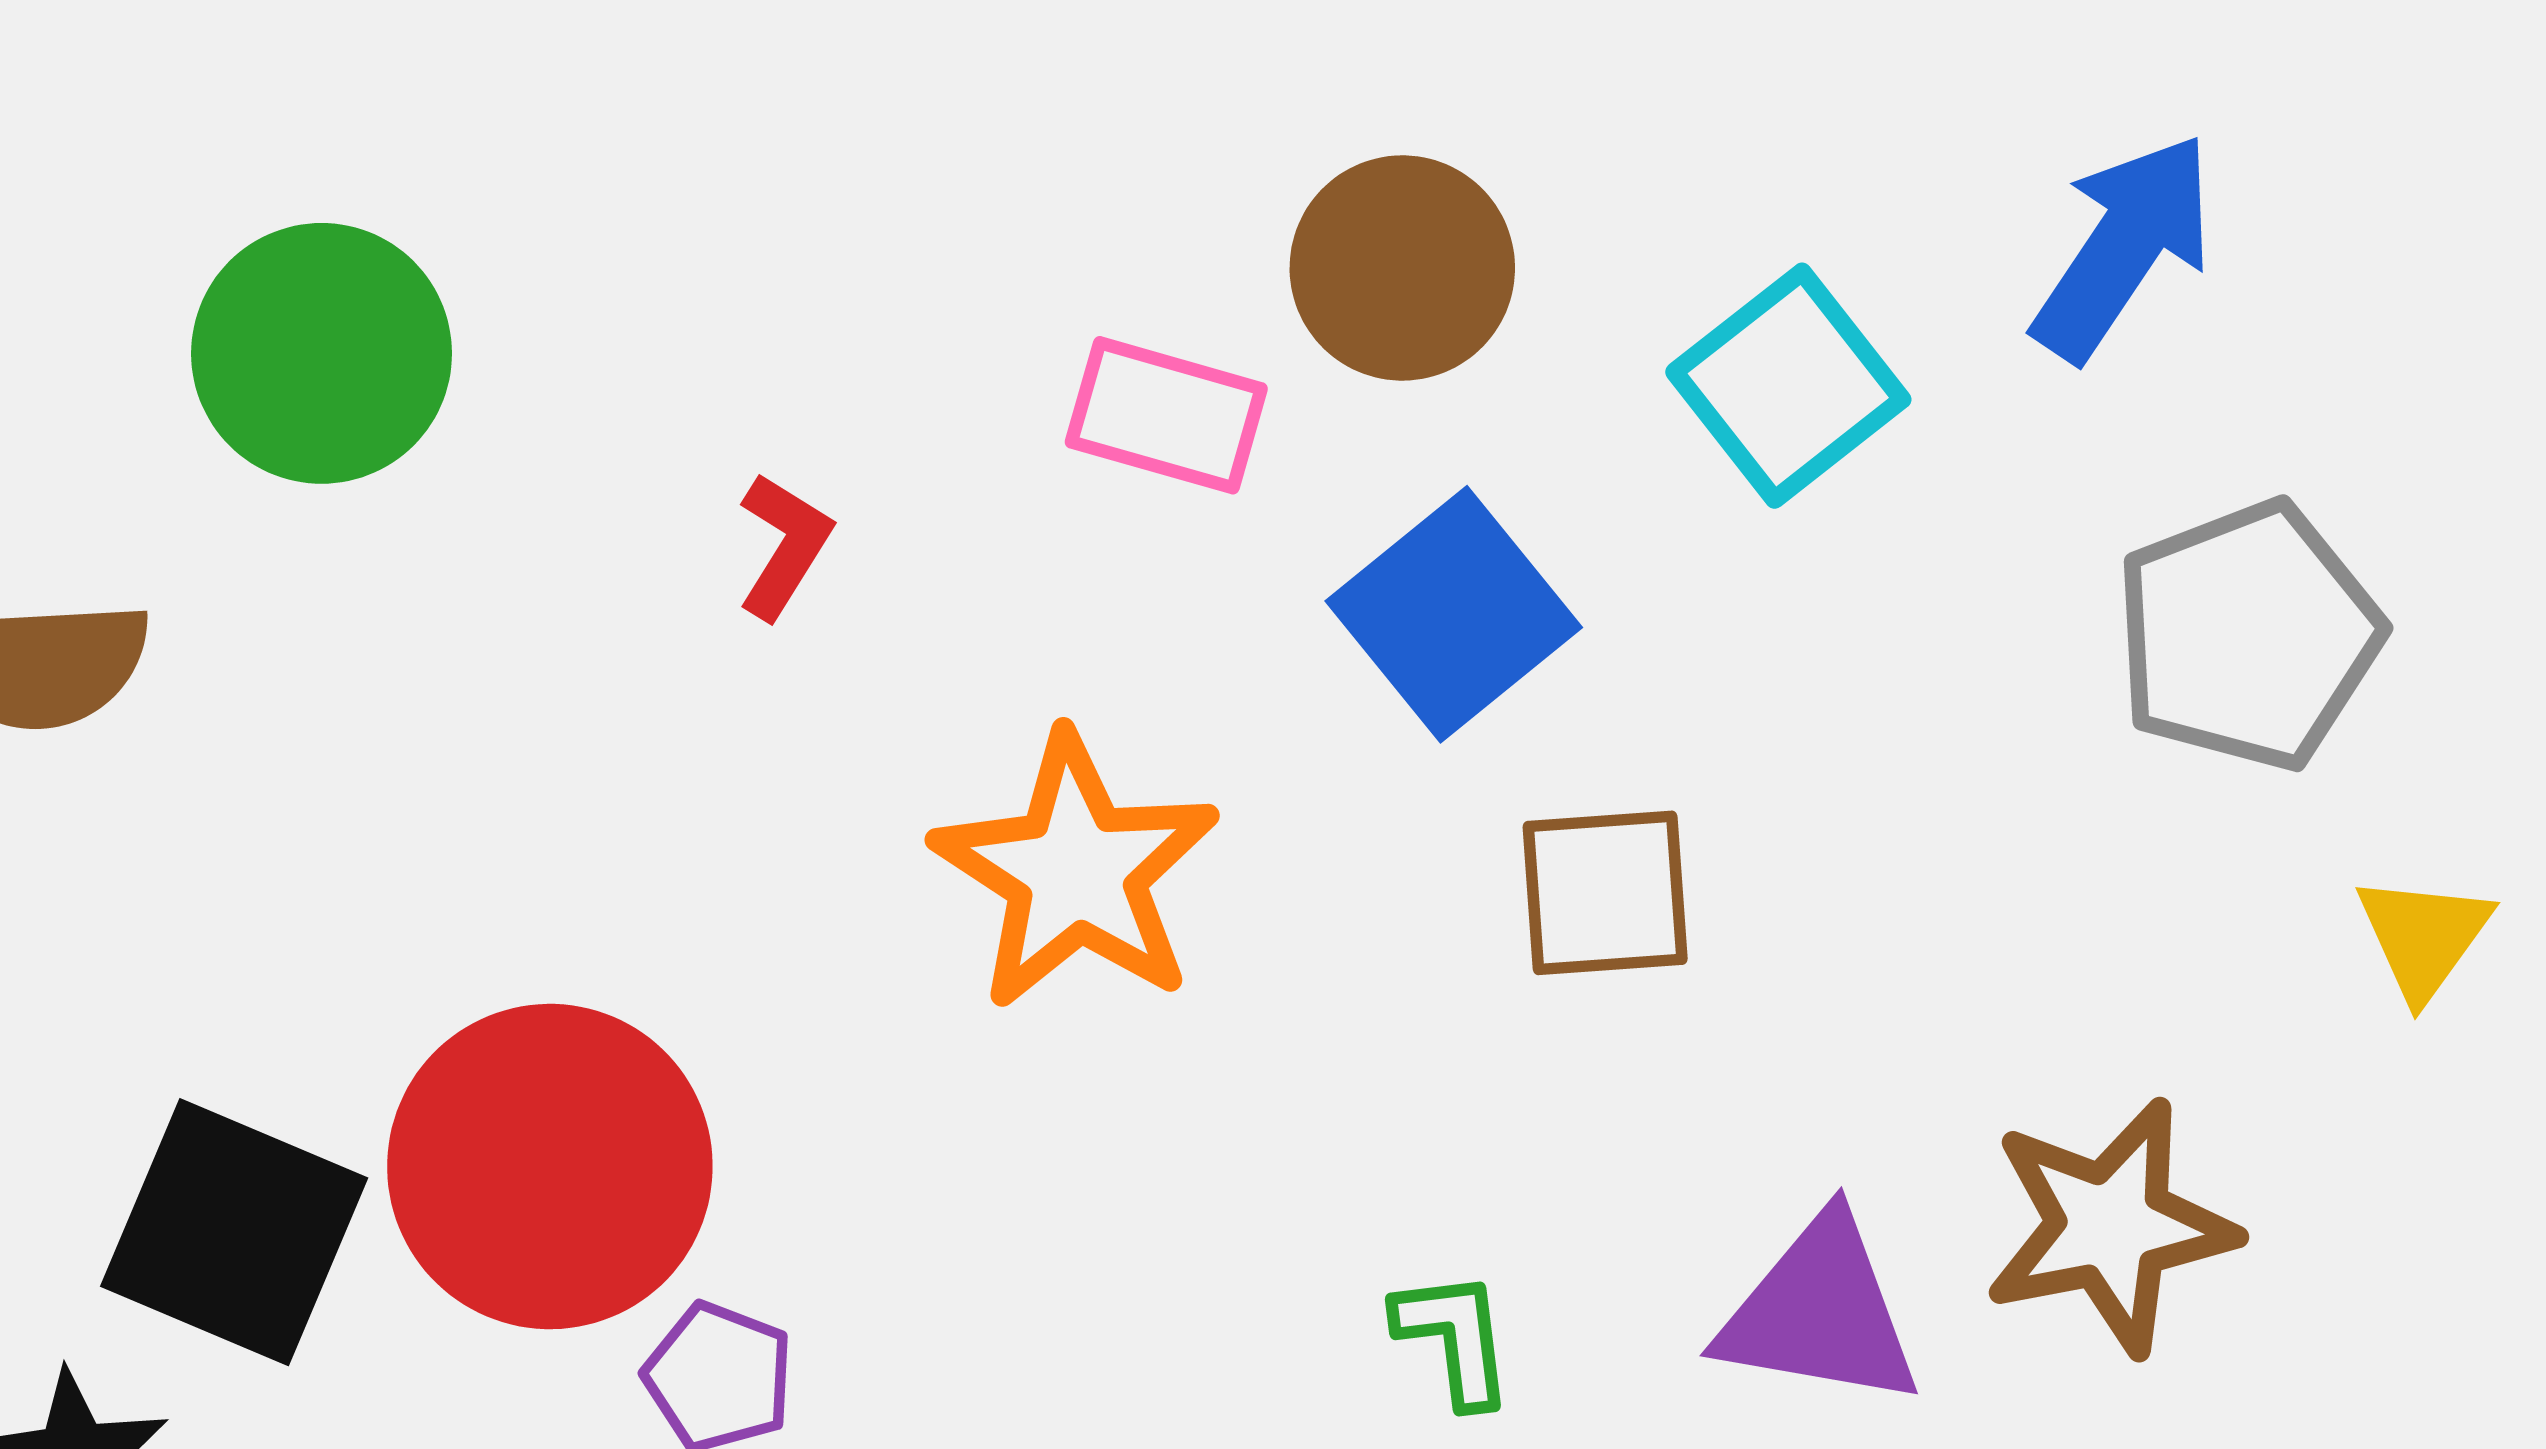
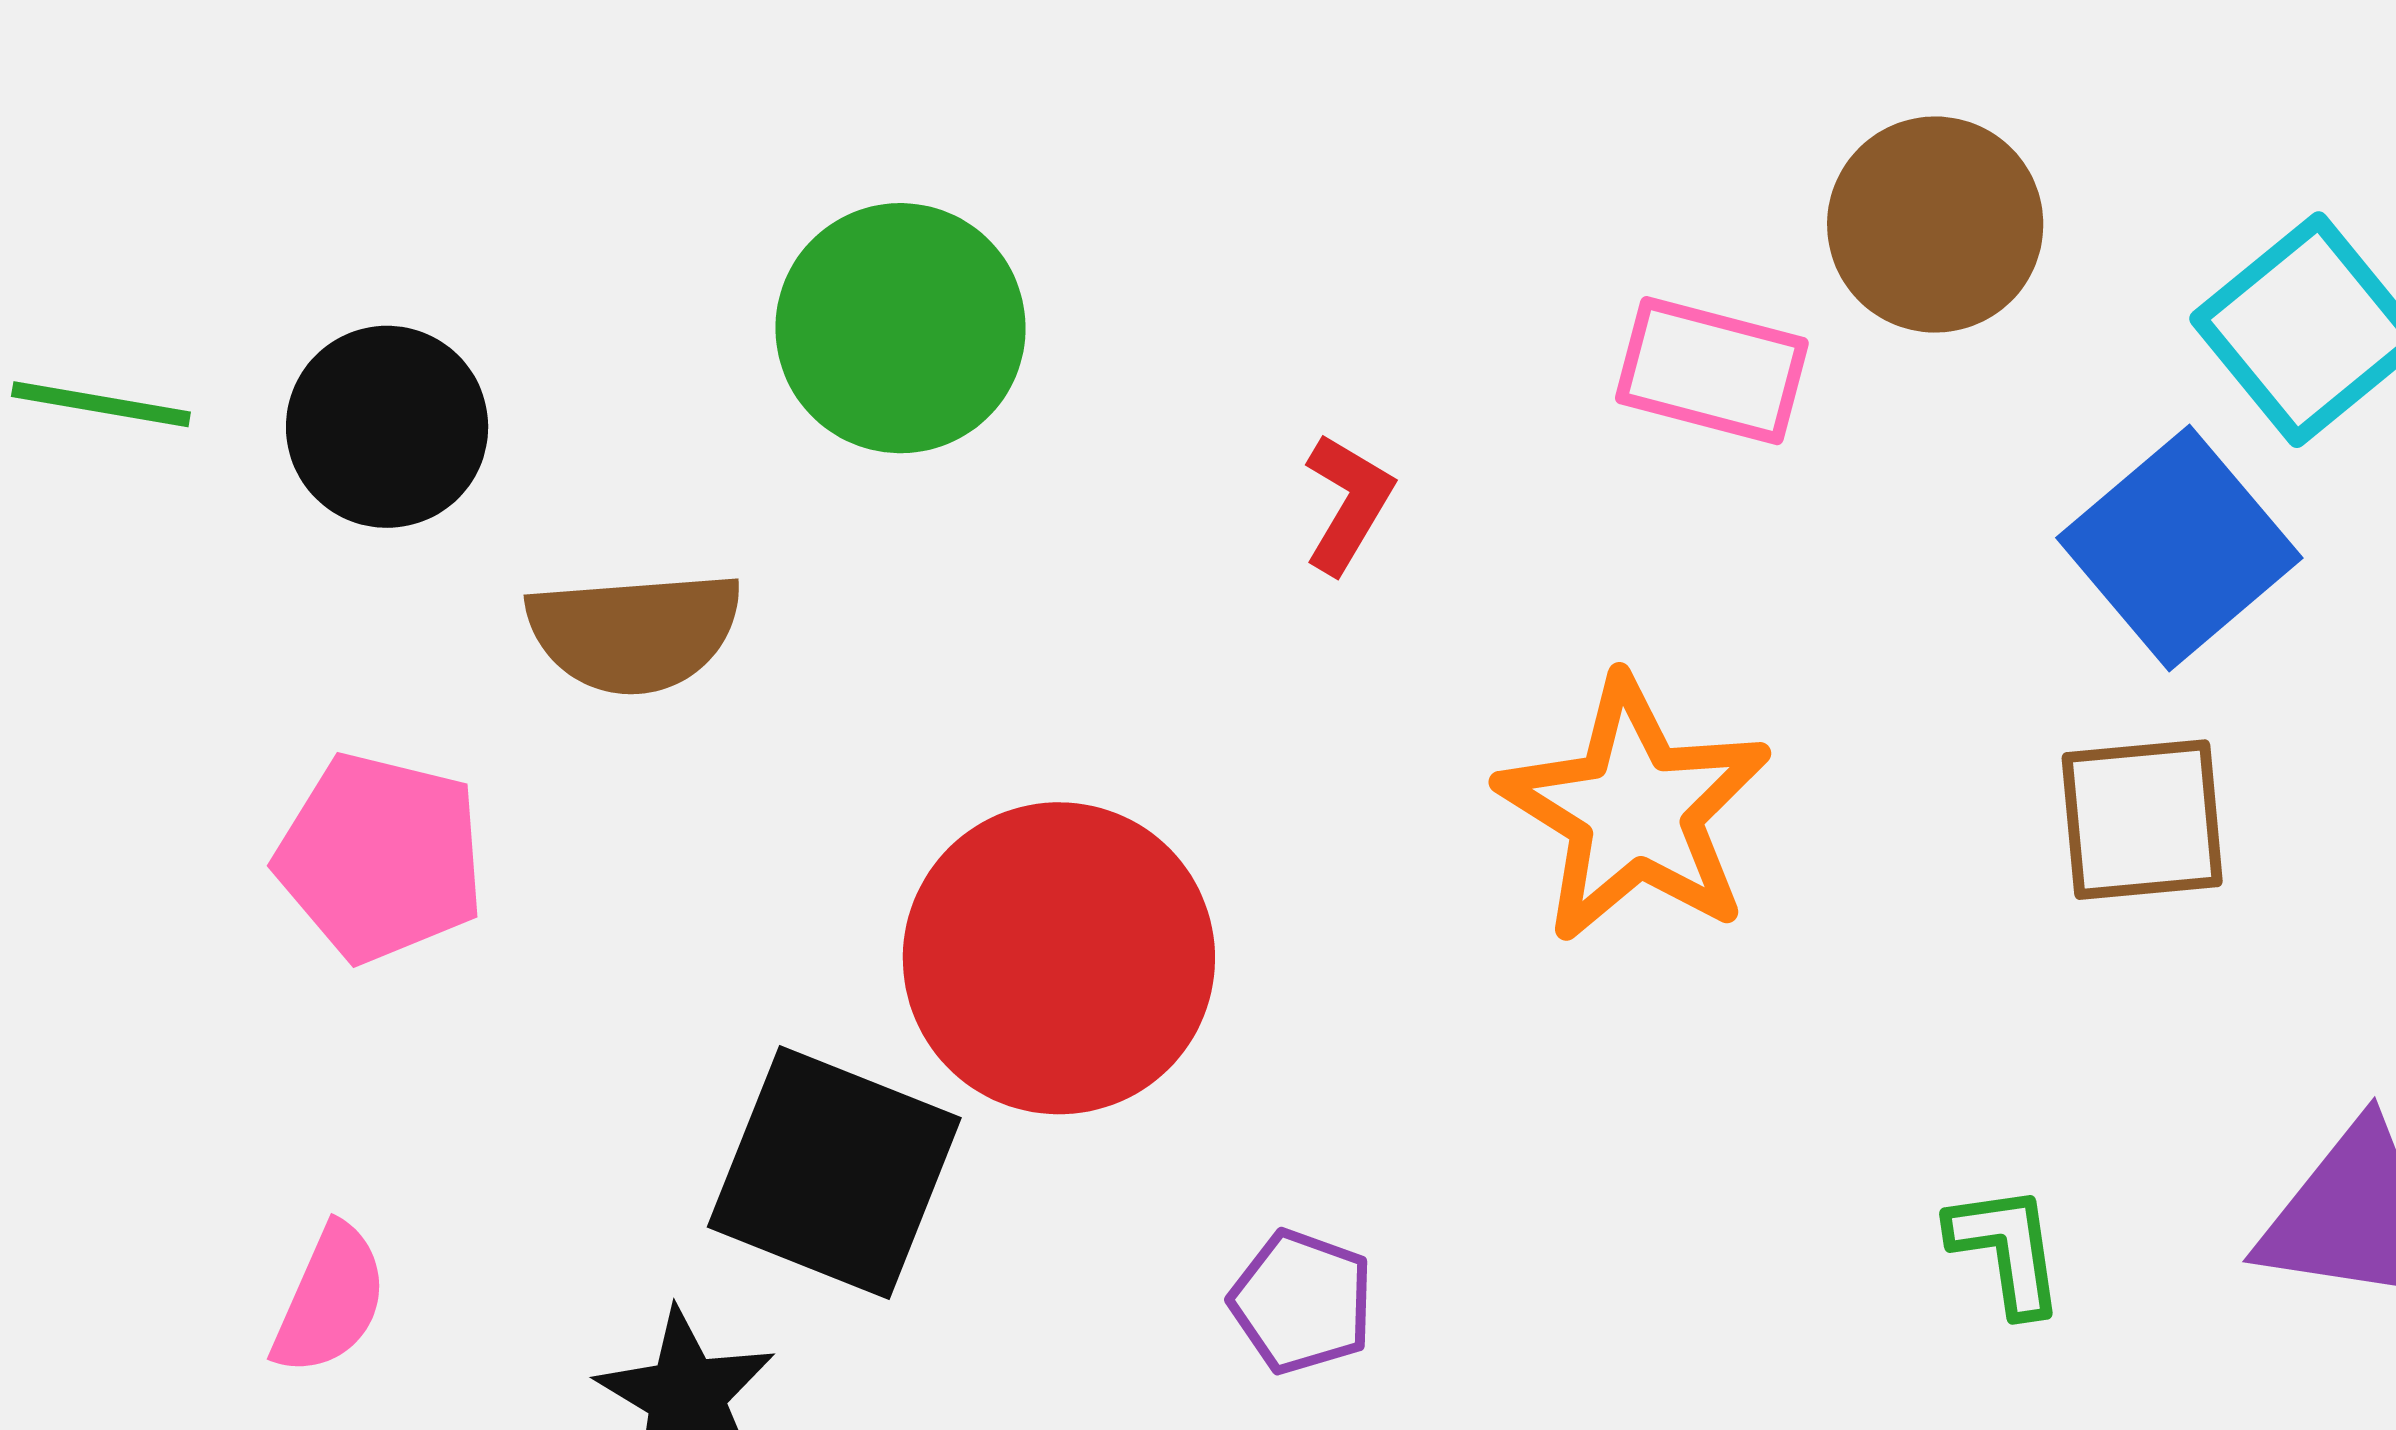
blue square: (1454, 614) -> (2179, 548), moved
red circle: (550, 1167) -> (1059, 958), moved

